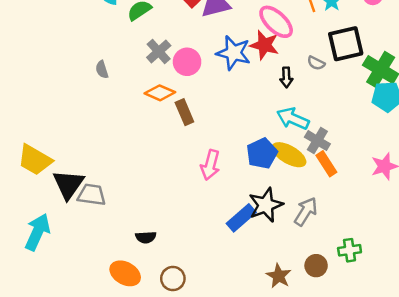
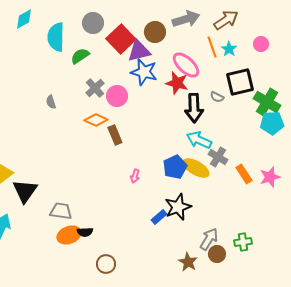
blue star: (233, 53) -> (144, 72), moved
black arrow: (286, 77) -> (194, 108), size x1.8
orange rectangle: (326, 164) -> (244, 174), moved
pink arrow: (210, 165) -> (135, 176), size x0.6
gray trapezoid: (92, 195) -> (61, 211), moved
gray arrow: (306, 211) -> (209, 239), moved
blue rectangle: (241, 218) -> (159, 217), size x0.7
orange ellipse: (125, 273) -> (69, 235), moved, turned -50

